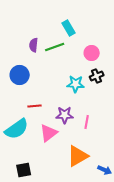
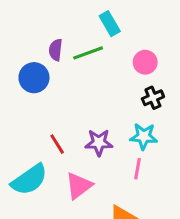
blue circle: (20, 75) -> (34, 78), moved
cyan star: (76, 84) -> (144, 136), moved
red line: (35, 106) -> (57, 144), turned 64
purple star: (65, 115) -> (99, 143), moved

